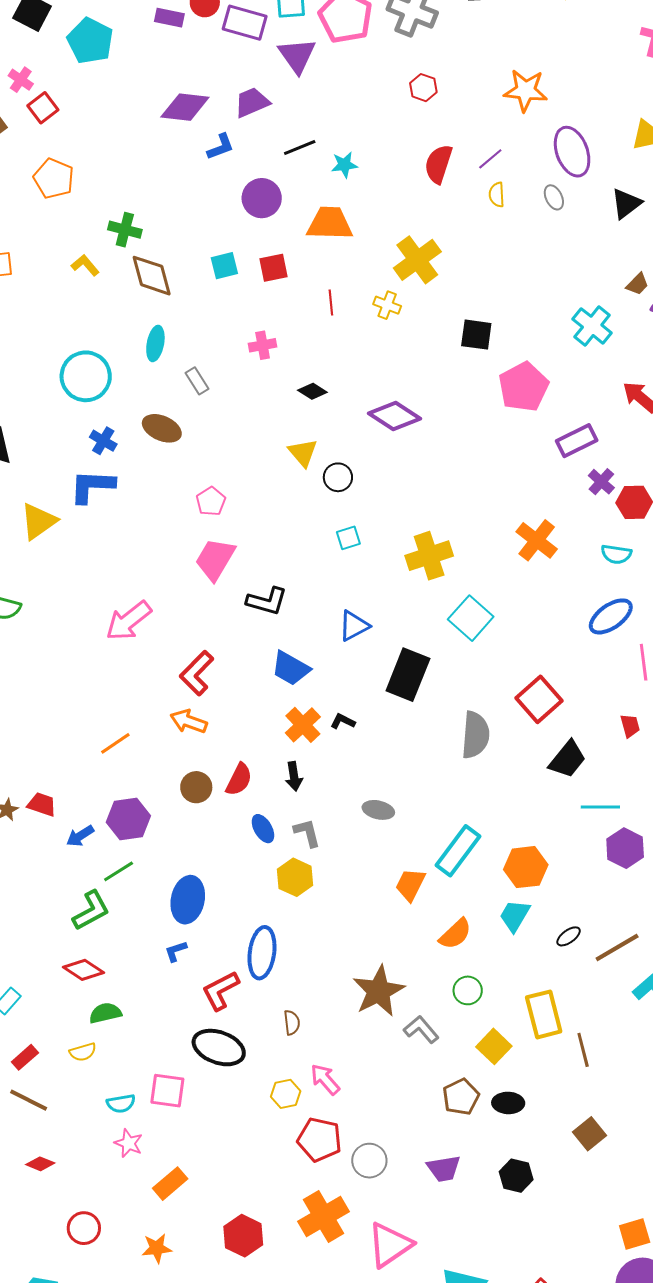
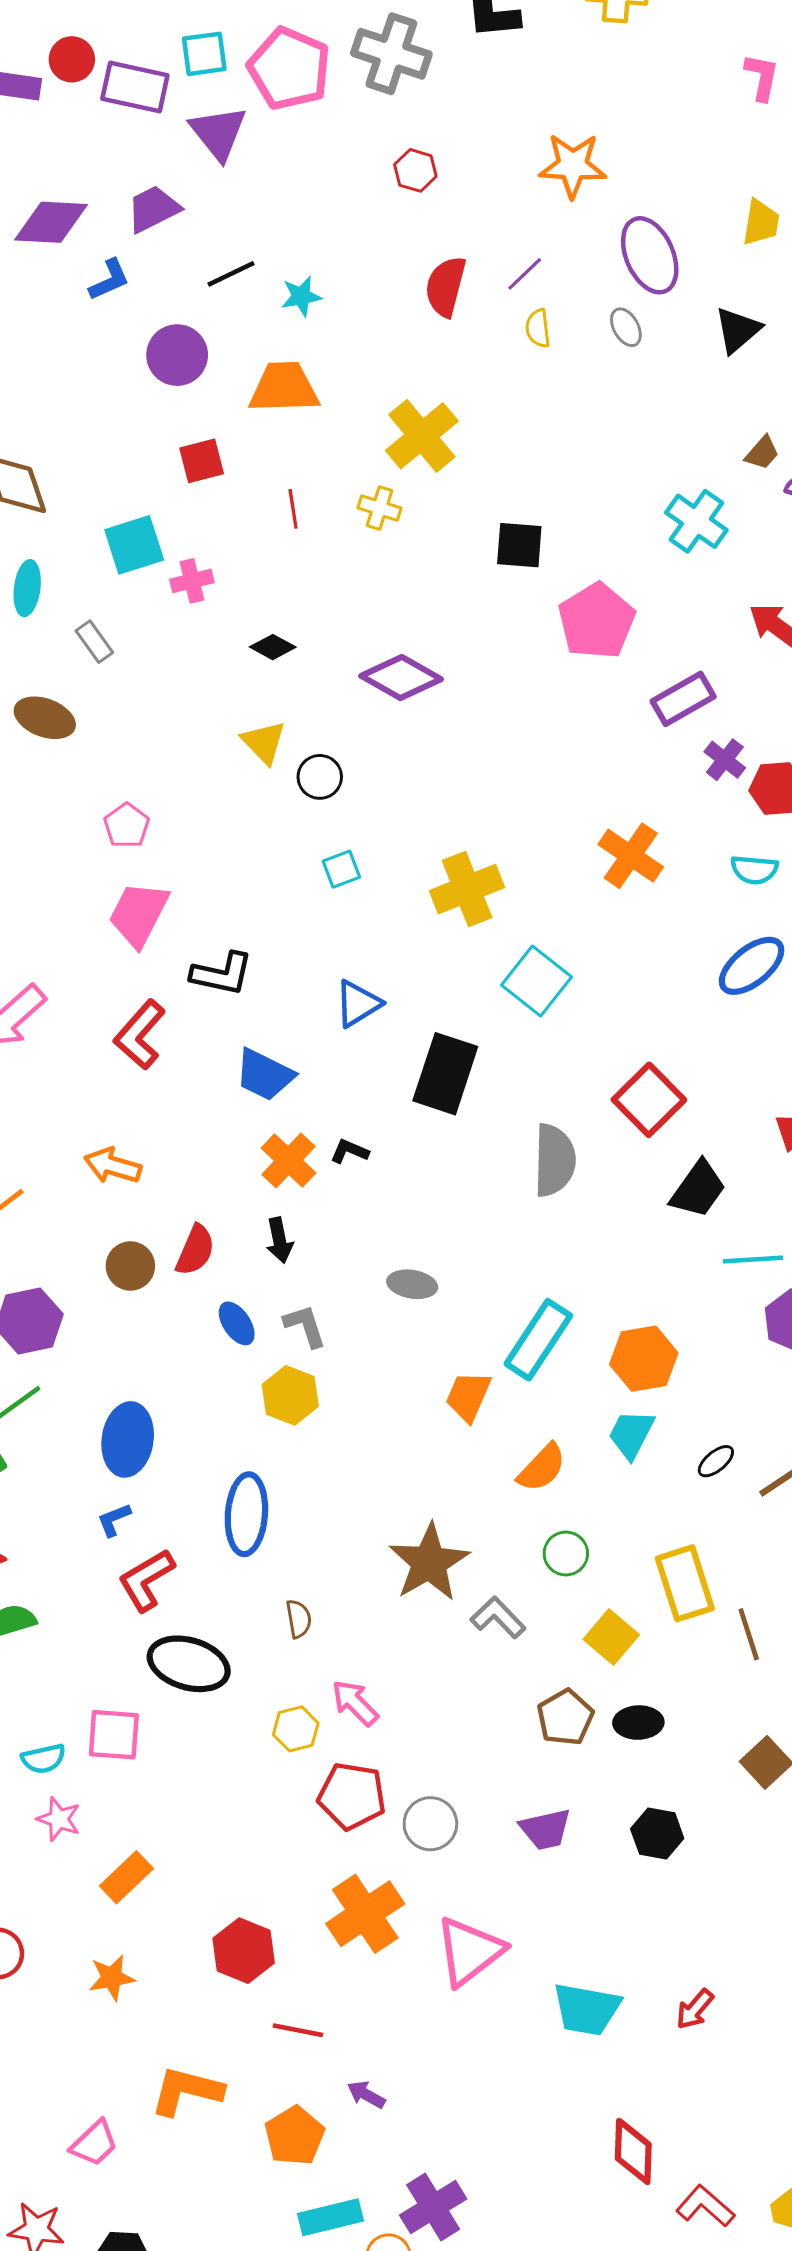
cyan square: (224, 266) -> (134, 545), moved, size x1.4
red L-shape: (197, 673) -> (140, 1035), moved
red L-shape: (220, 990) -> (146, 1580), moved

